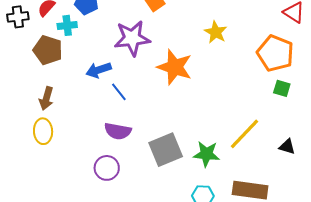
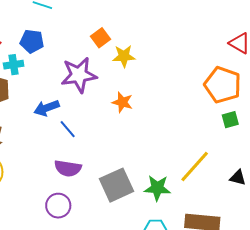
yellow star: (216, 32) -> (124, 56), moved, turned -30
orange star: (175, 67) -> (122, 102), size x0.6
green square: (282, 88) -> (230, 120), turned -30

